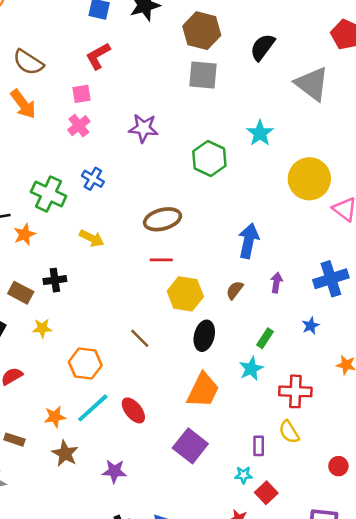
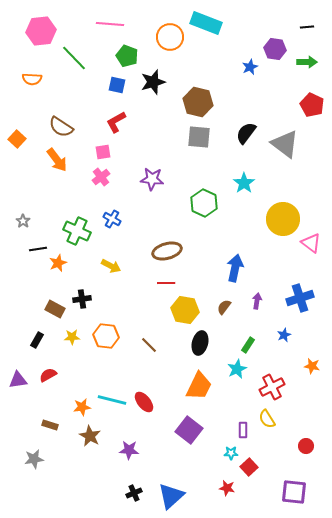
black semicircle: (262, 47) -> (246, 133), moved
orange hexagon: (85, 364) -> (106, 336), moved
red cross: (295, 391) -> (272, 387), turned -30
cyan line: (93, 408) -> (112, 400), turned 56

